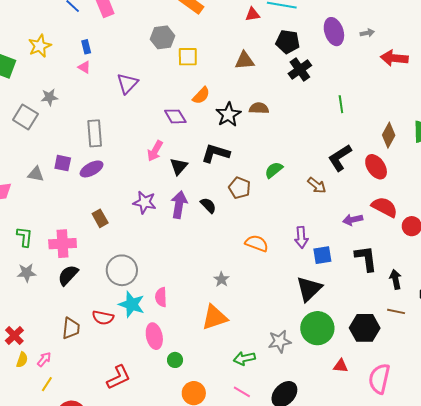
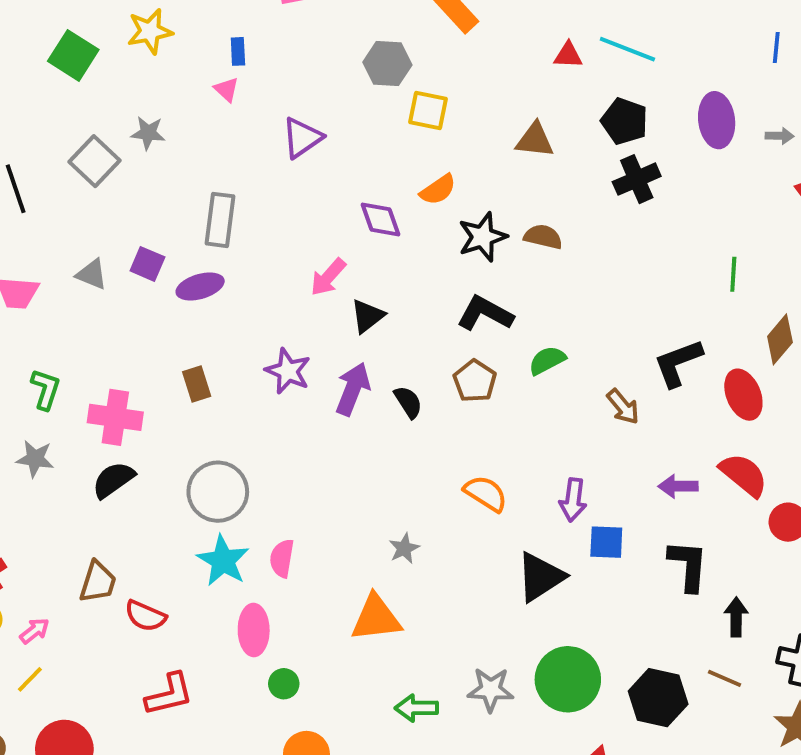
green line: (341, 104) -> (733, 274), moved
black L-shape: (216, 153) -> (485, 313), moved
black triangle: (309, 289) -> (540, 577), moved
red semicircle: (103, 318) -> (145, 616), moved

